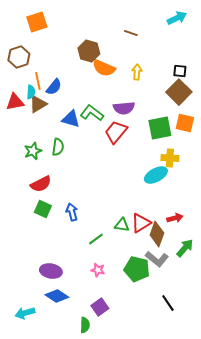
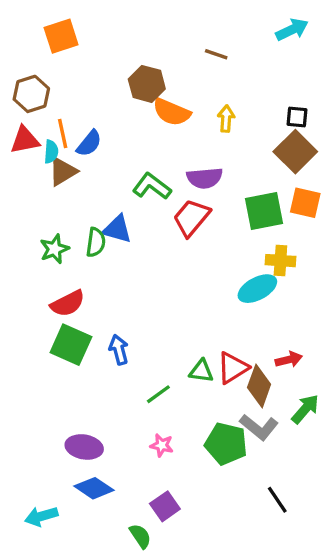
red triangle: (15, 102) -> (25, 140), moved
blue triangle: (71, 119) -> (117, 229), moved
green square: (43, 209) -> (71, 345), size x1.4
green semicircle: (85, 325) -> (140, 536), turned -35

